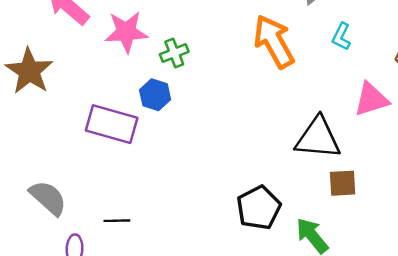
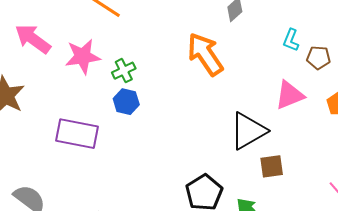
cyan L-shape: (341, 37) -> (291, 40), moved
blue hexagon: (155, 95) -> (126, 102), moved
black triangle: (318, 138) -> (248, 131), turned -30

